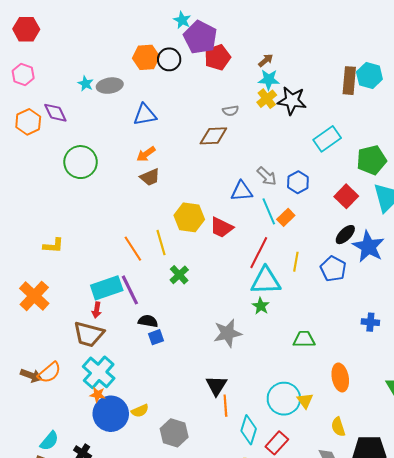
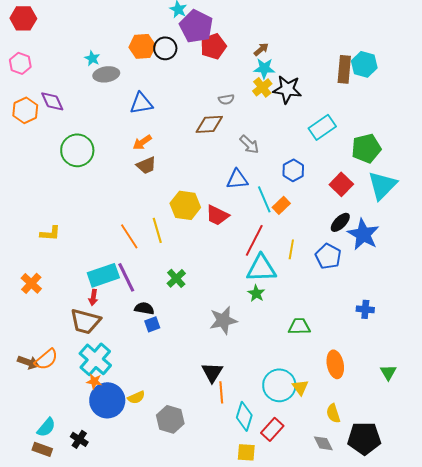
cyan star: (86, 84) -> (92, 58), moved
gray arrow: (267, 176) -> (249, 144), moved
green cross: (179, 275) -> (176, 278), moved
orange cross: (34, 296) -> (31, 283), size x0.7

